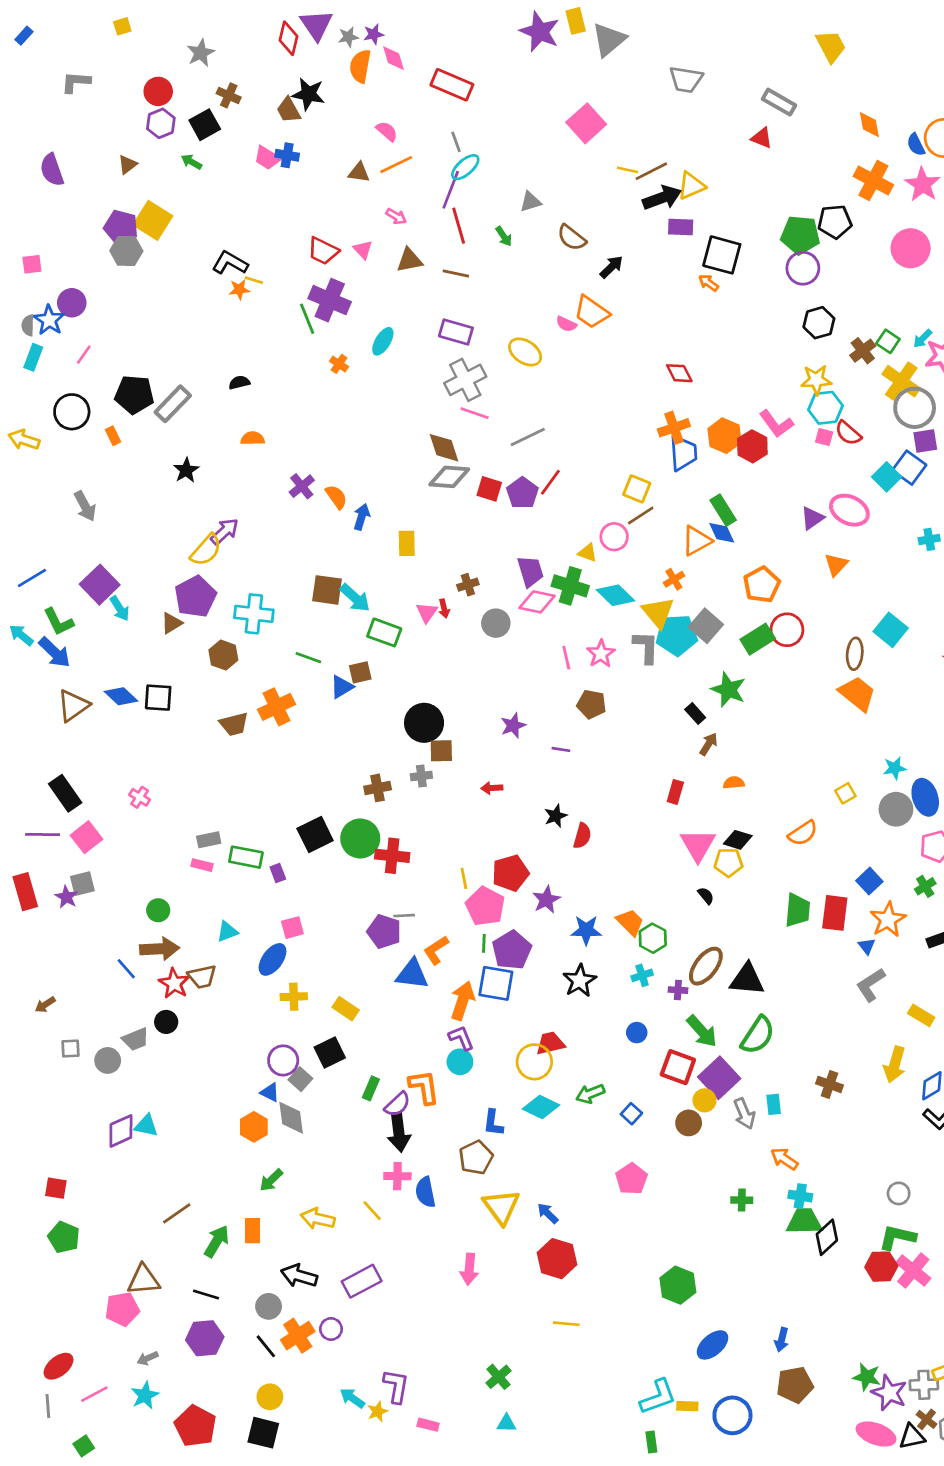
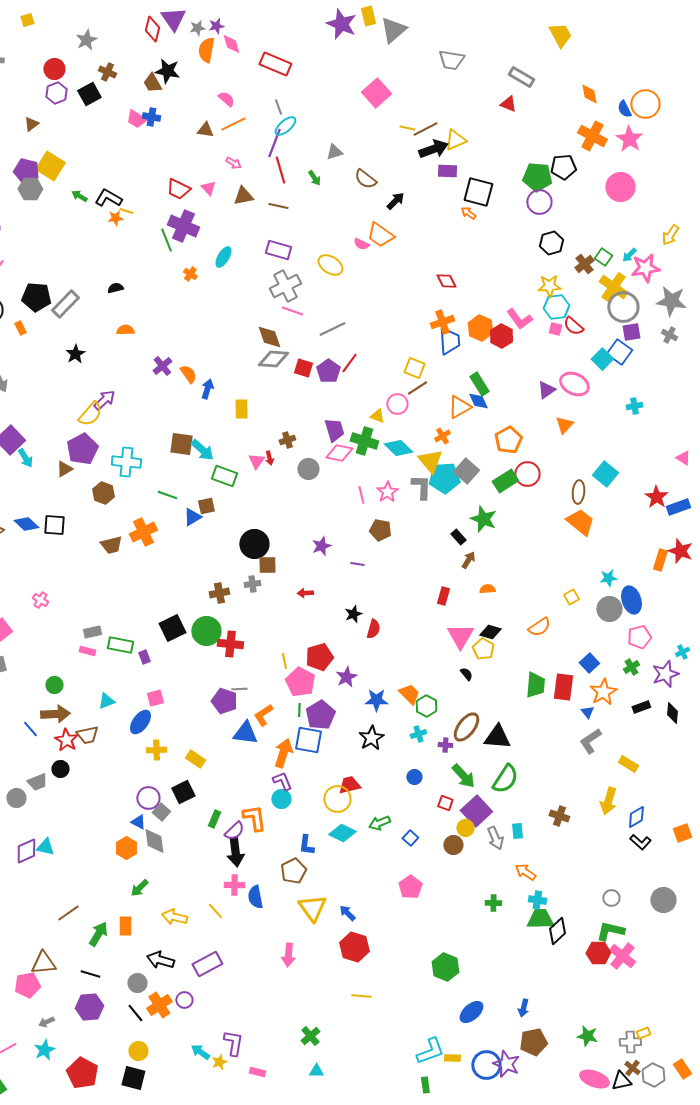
green arrow: (191, 162) -> (79, 196), moved
yellow pentagon: (728, 862) -> (483, 649), turned 30
red square: (678, 1067) -> (445, 803), size x0.6
purple star: (889, 1393) -> (506, 1064), moved

